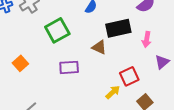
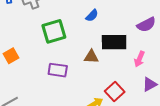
brown triangle: (99, 47) -> (91, 57), turned -35
red square: (129, 76) -> (115, 92), turned -30

